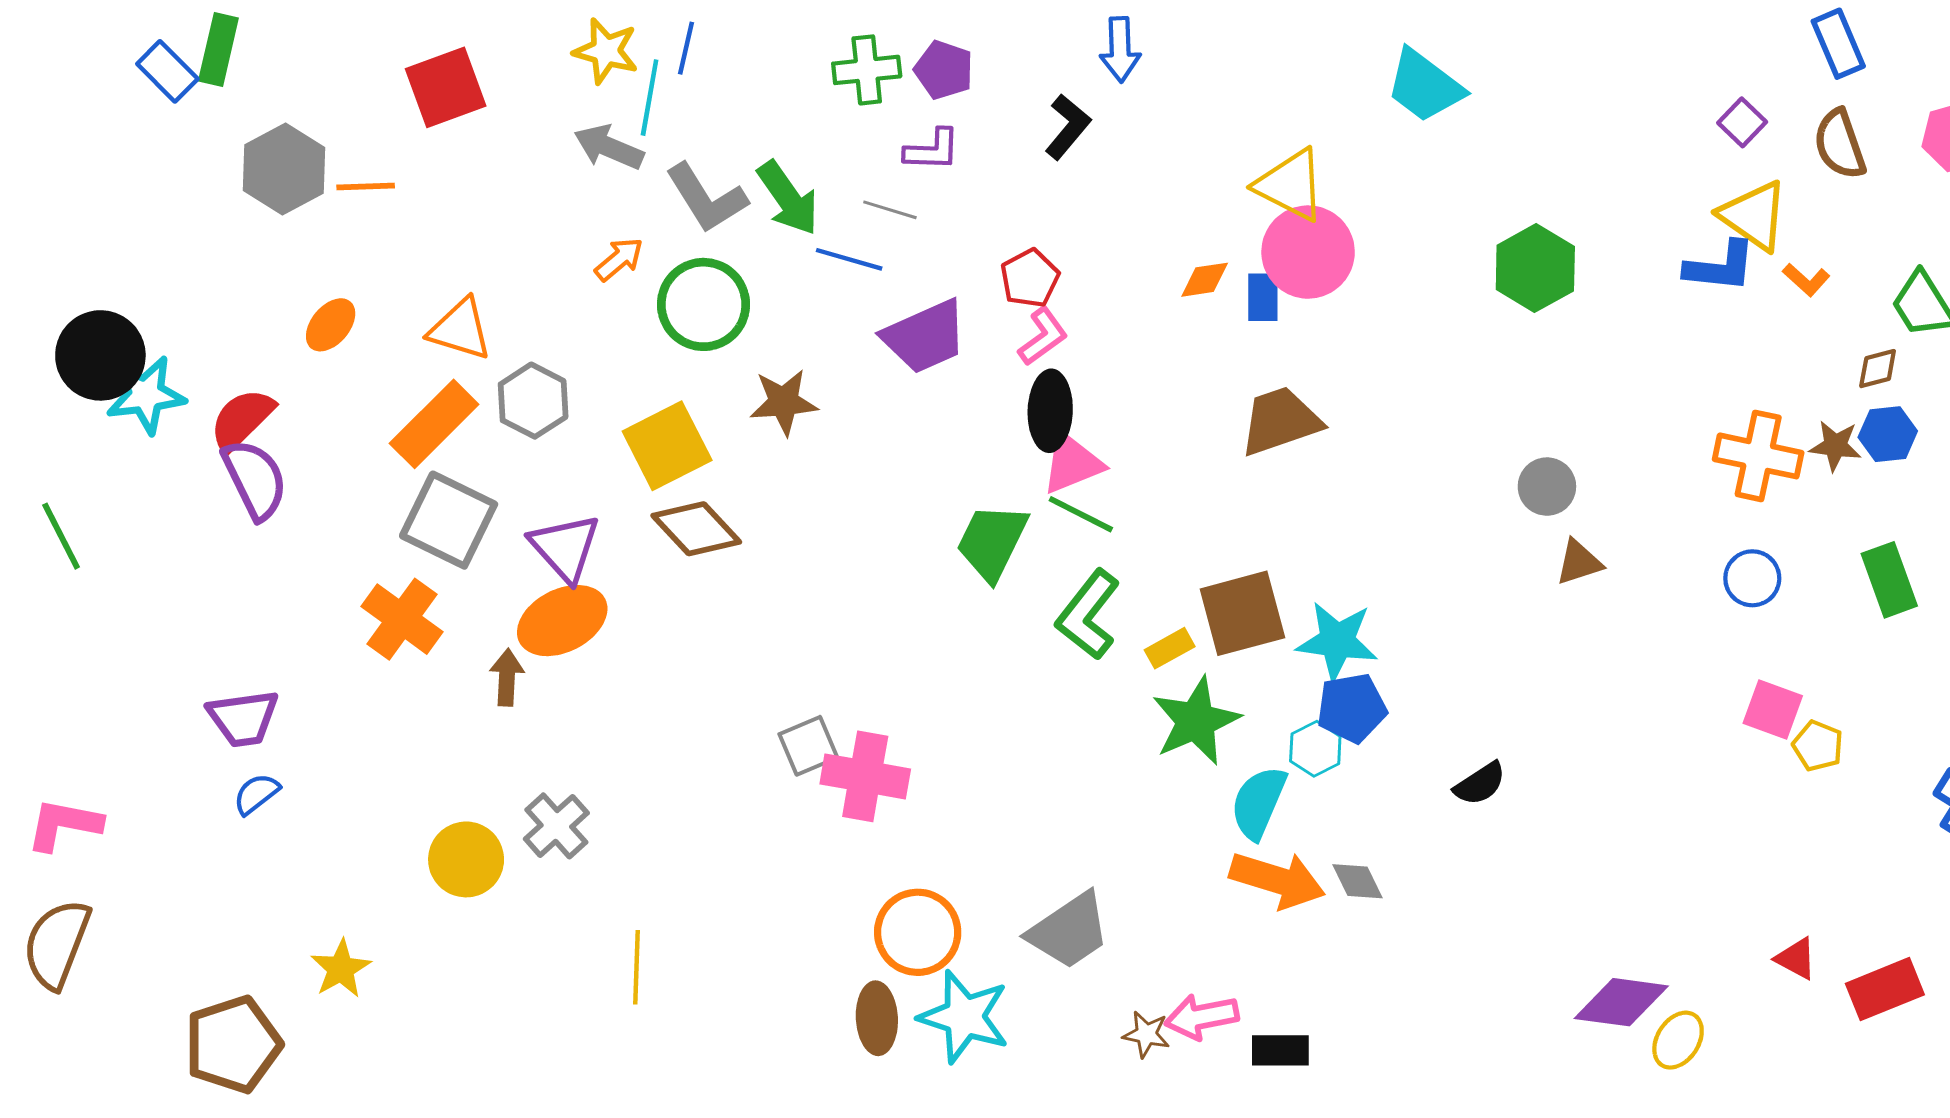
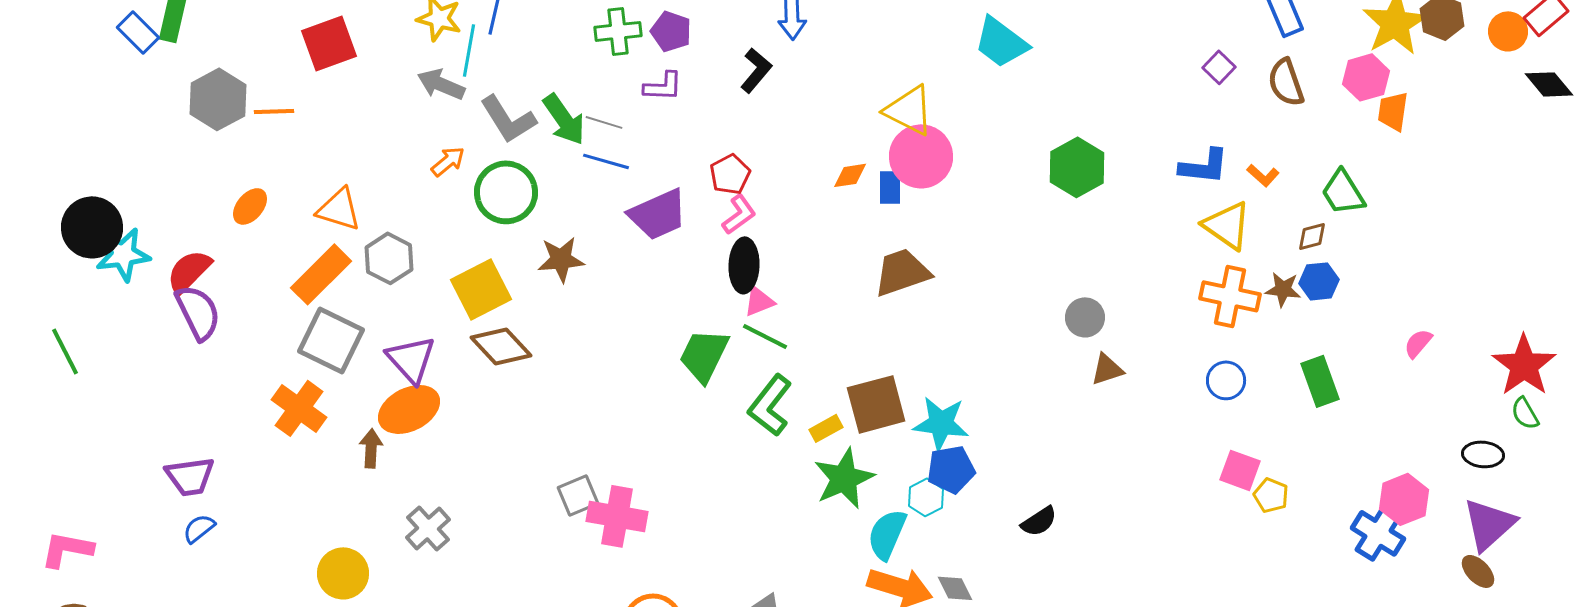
gray line: (890, 210) -> (604, 122), moved
yellow triangle: (1754, 216) -> (1227, 225), moved
pink triangle: (1072, 463) -> (759, 301), size x0.7
gray cross: (556, 826) -> (428, 528), moved

